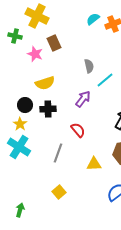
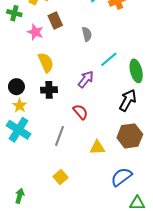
gray semicircle: (89, 66) -> (87, 34), moved
yellow semicircle: (45, 83) -> (46, 63), turned -96
black circle: (25, 105) -> (16, 87), moved

